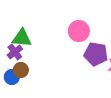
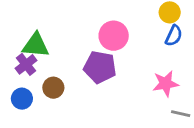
purple pentagon: (96, 54) -> (100, 67), moved
brown circle: (21, 70) -> (53, 88), moved

